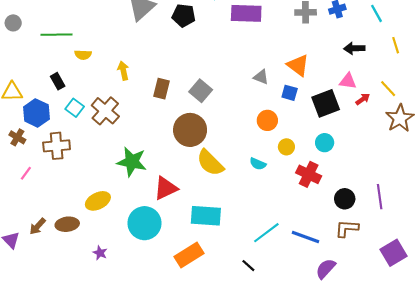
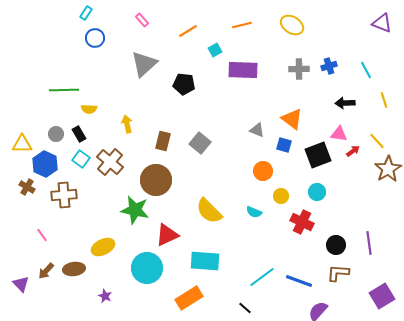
black pentagon: (184, 16) -> (184, 84), moved
gray circle: (13, 23) -> (56, 134), moved
black rectangle: (58, 81) -> (79, 134), moved
brown circle: (190, 130) -> (156, 180), moved
pink line: (26, 173) -> (42, 235), moved, turned -72

